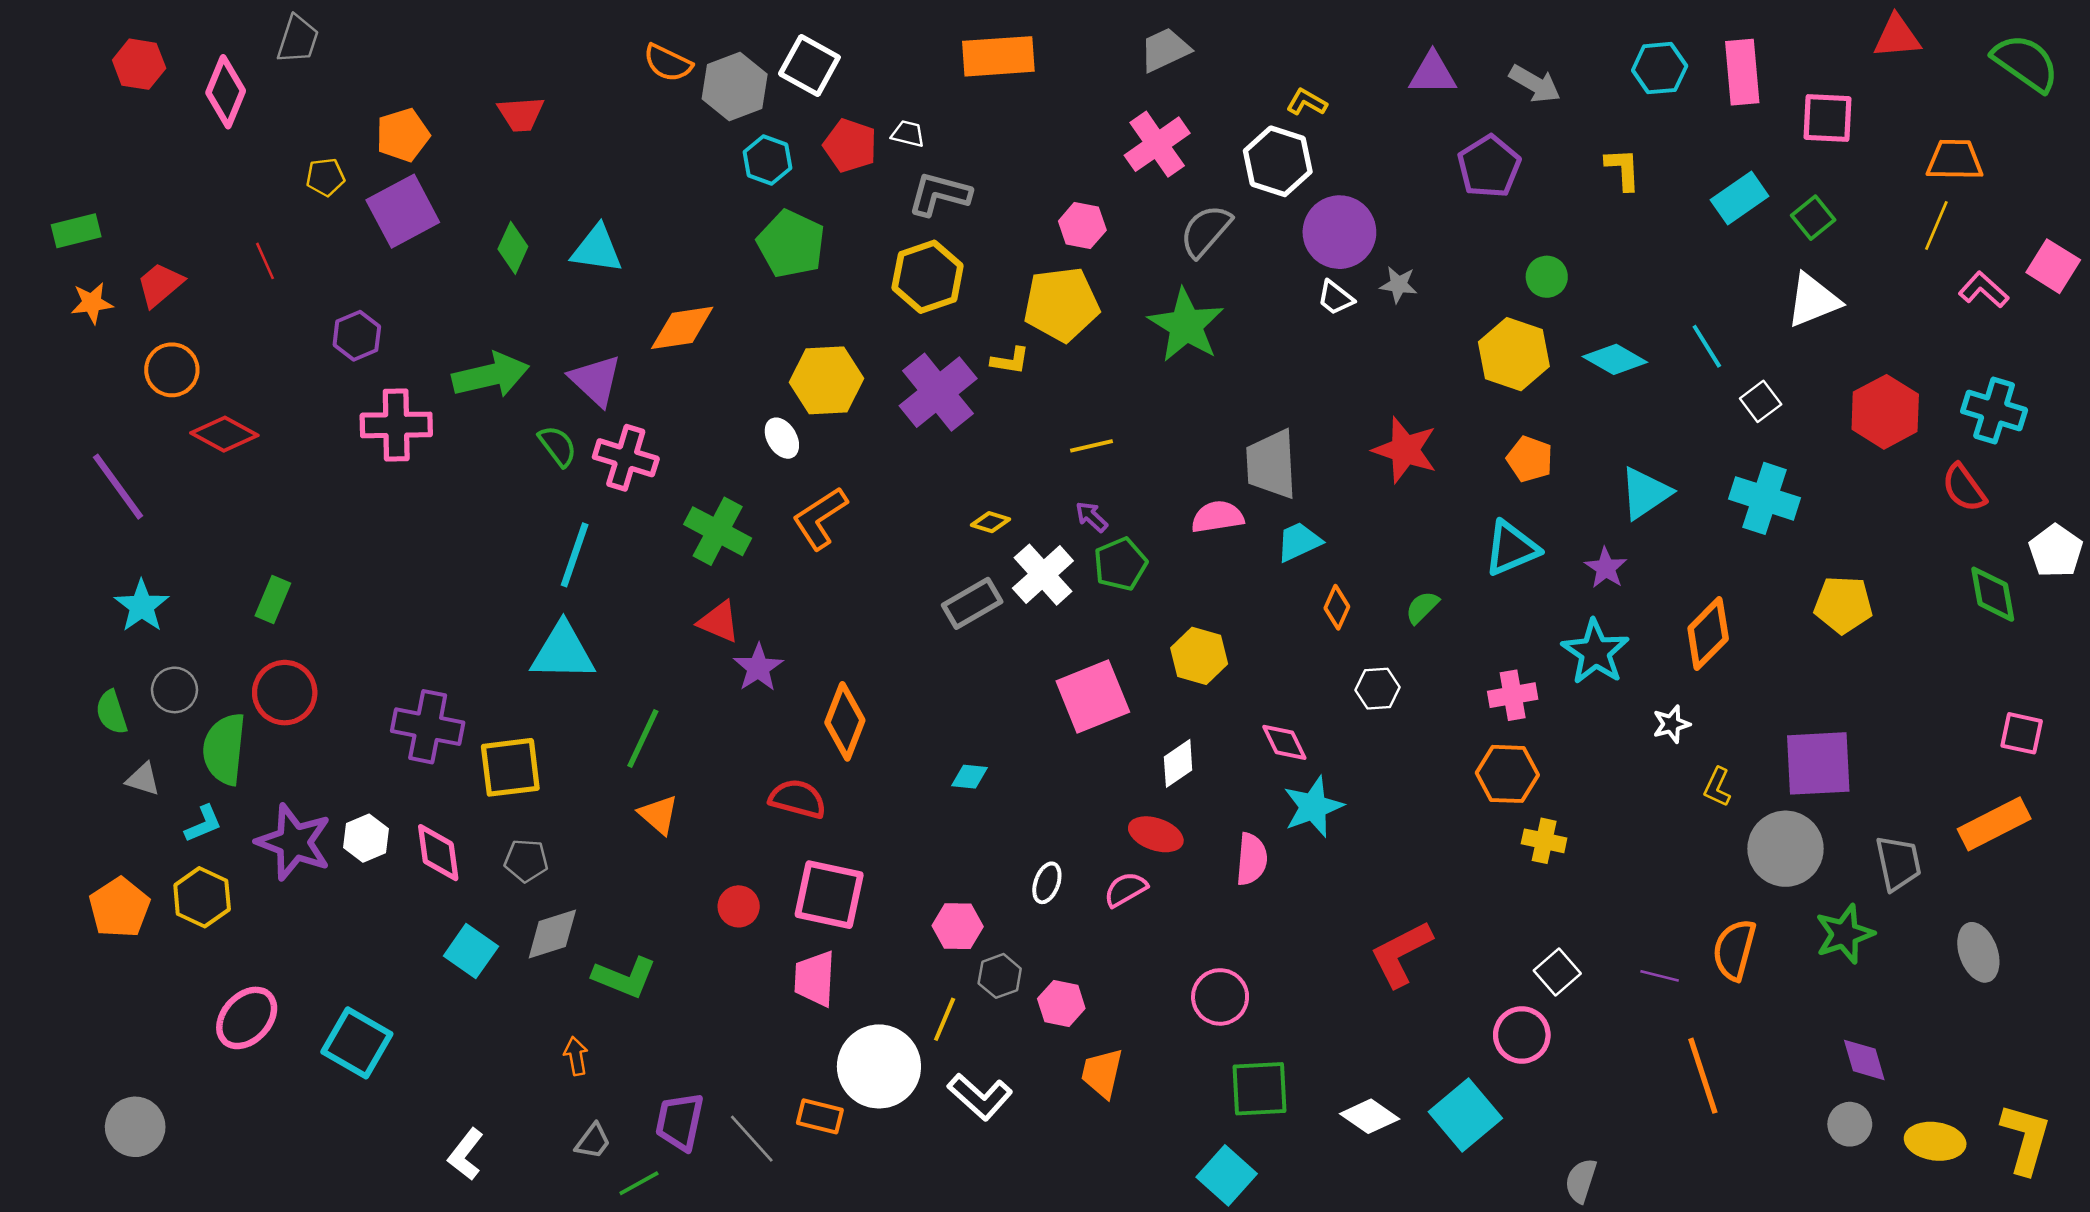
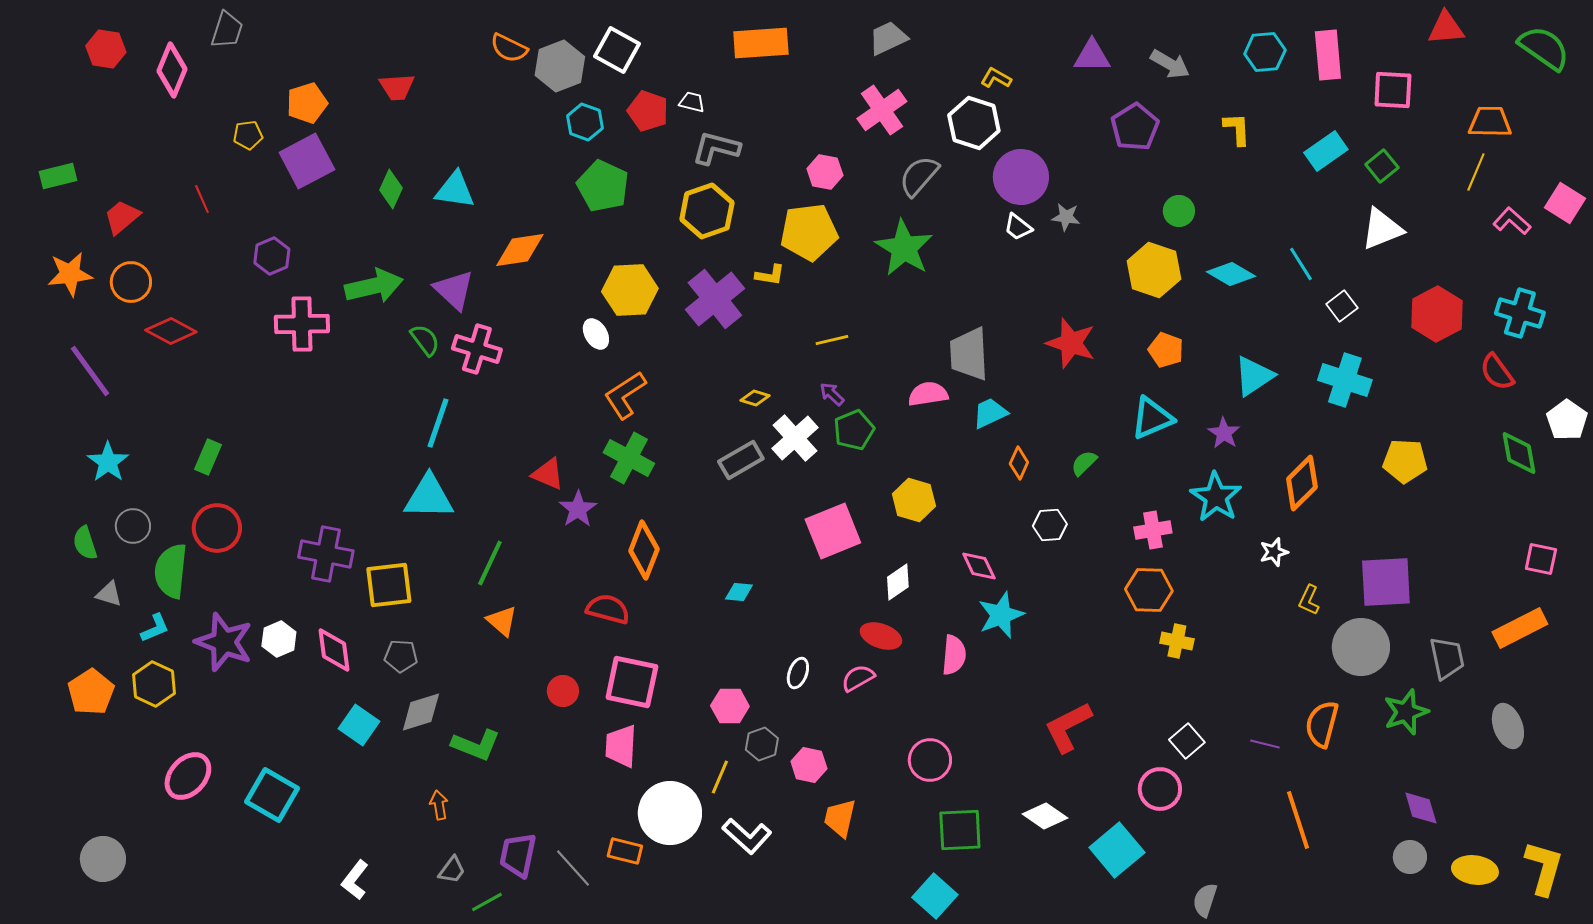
orange star: (92, 303) -> (70, 274), moved, size x1.4
green cross: (718, 531) -> (629, 458), moved
white diamond: (1370, 1116) -> (1045, 816), moved

